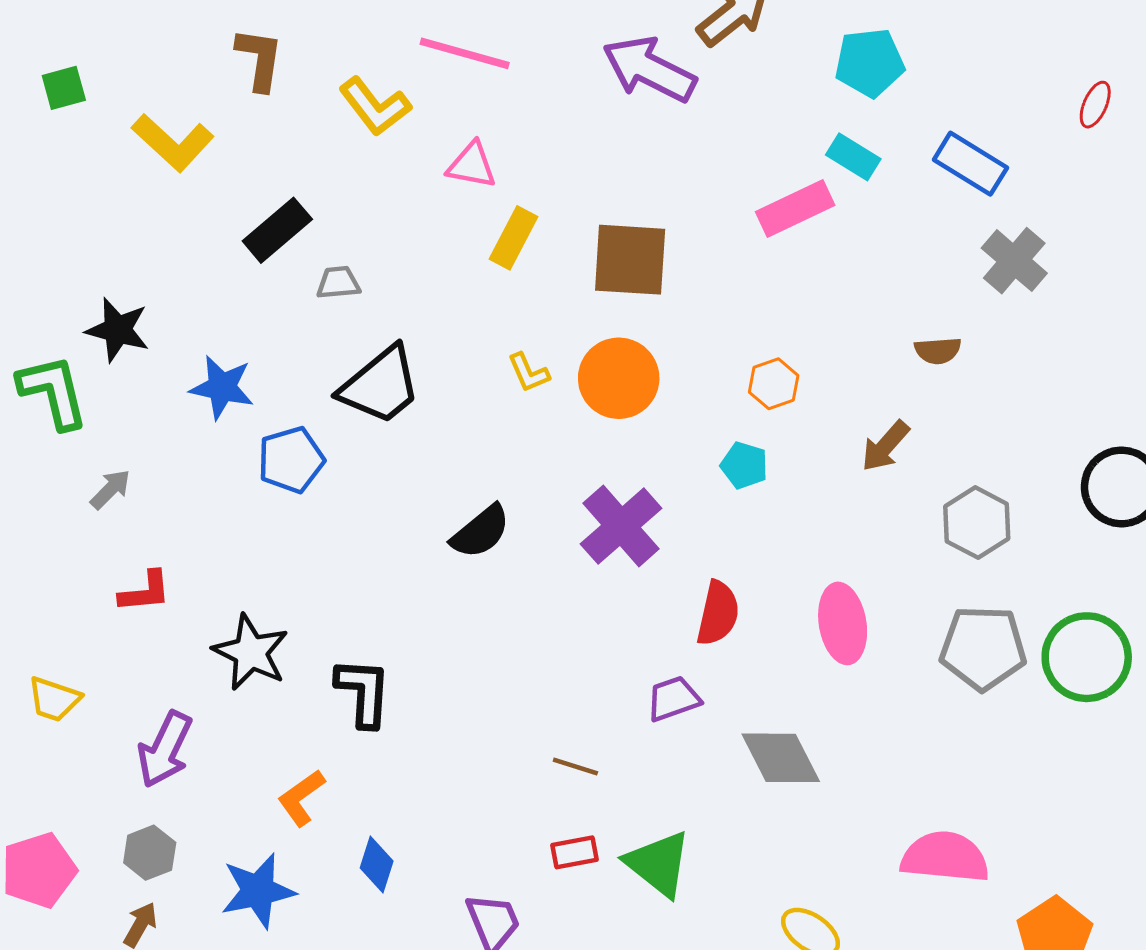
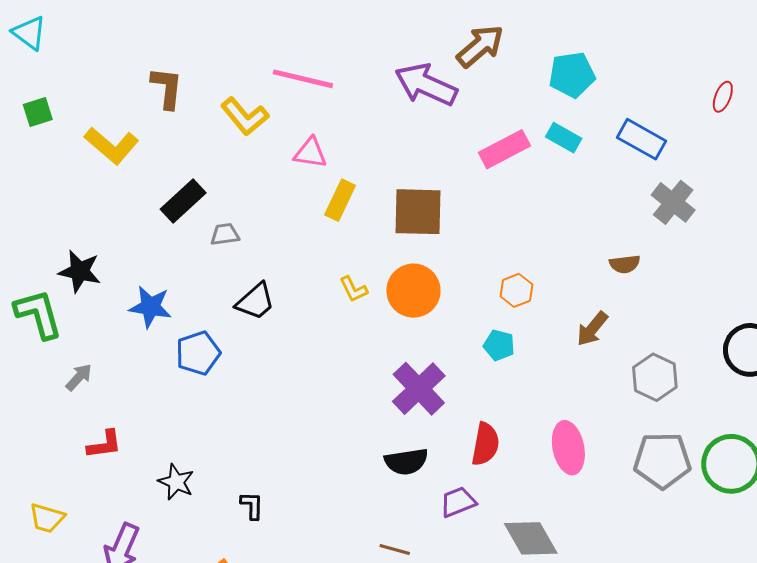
pink rectangle: (795, 208) -> (504, 149), moved
black trapezoid: (380, 386) -> (255, 302), size x0.7
black semicircle: (481, 532) -> (406, 462), moved, turned 33
black star: (251, 652) -> (176, 482), size x0.7
black L-shape: (363, 692) -> (252, 505), size x0.6

